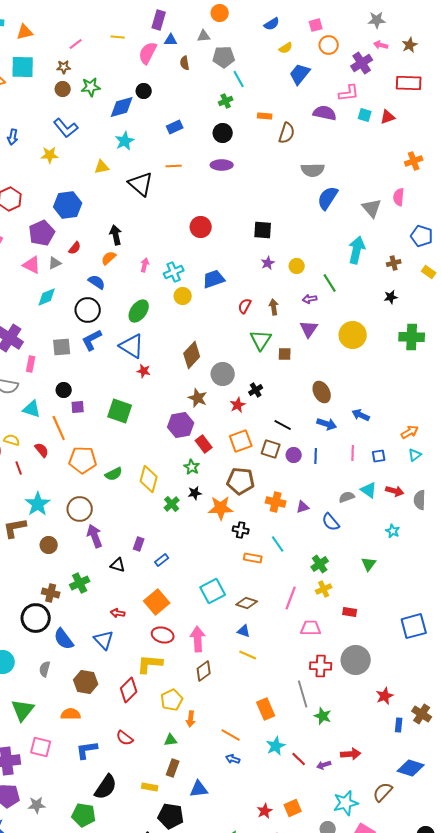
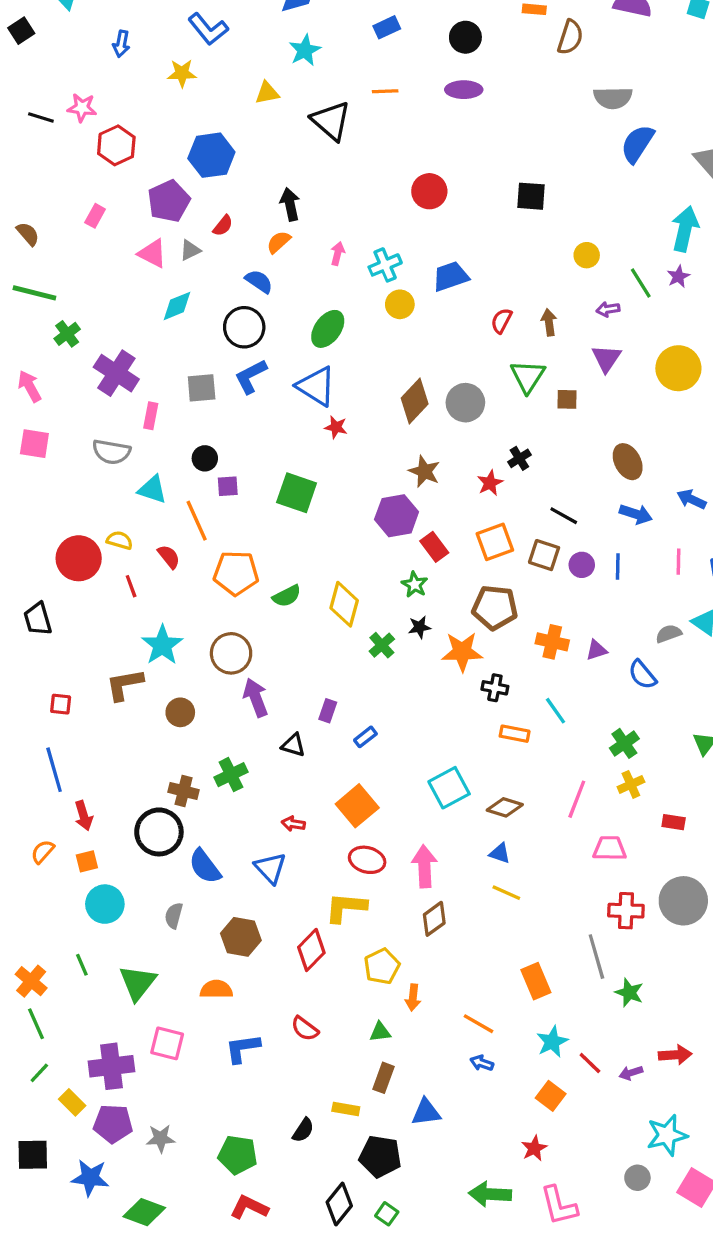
purple star: (268, 263) -> (678, 276), moved
gray circle: (223, 374) -> (465, 403), moved
black semicircle: (106, 787) -> (303, 1130), moved, size x0.6
orange square: (293, 808) -> (551, 1096), moved, turned -30

